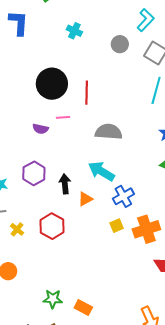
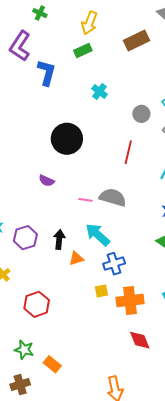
red line: (87, 93) -> (128, 152), moved
pink line: (63, 117) -> (86, 200), moved
purple hexagon: (34, 173) -> (25, 238), moved
red hexagon: (52, 226) -> (37, 304), moved

